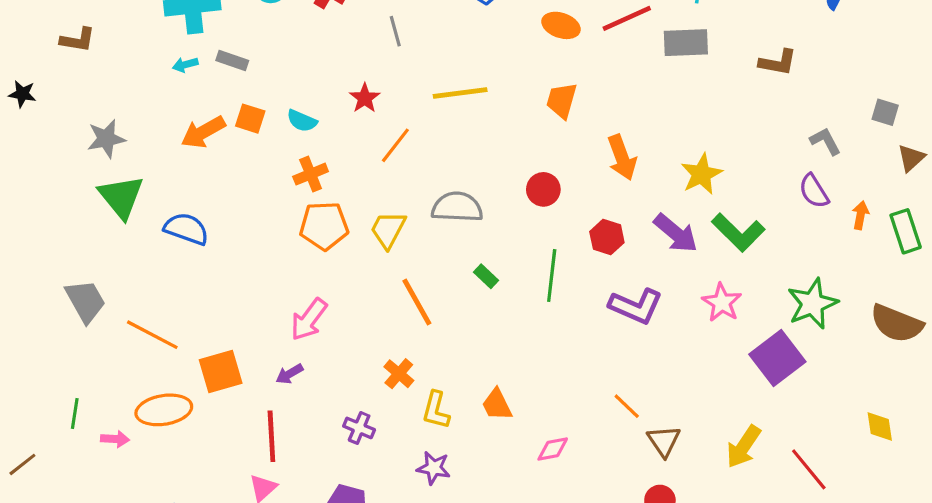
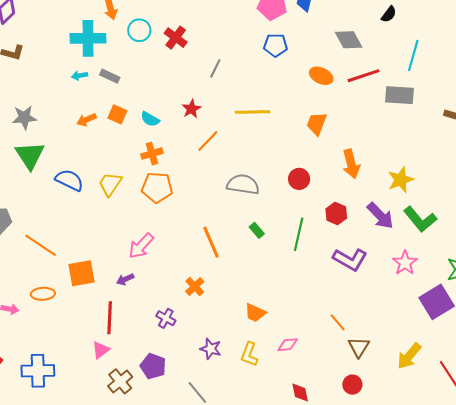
gray line: (395, 31) -> (215, 68), turned 36
orange arrow: (203, 132) -> (86, 120), size x0.7
yellow trapezoid: (388, 230) -> (110, 184), moved
orange trapezoid: (497, 405) -> (255, 313), turned -45
orange ellipse: (164, 410) -> (43, 294), size x0.7
yellow L-shape: (436, 410) -> (249, 354), moved

